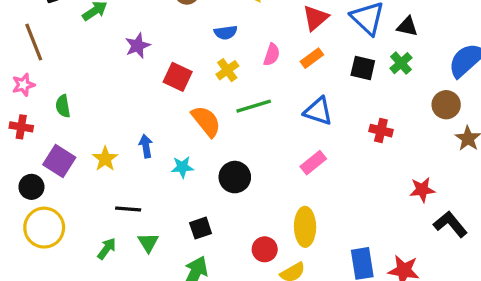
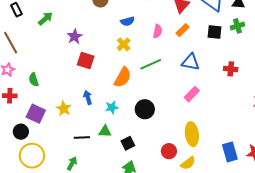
green cross: (401, 63) -> (237, 26), turned 32
yellow cross: (227, 70) -> (124, 44), moved
red square: (178, 77) -> (86, 60), moved
orange semicircle: (206, 121) -> (123, 77), turned 75
green triangle: (148, 243) -> (105, 131), moved, turned -48

